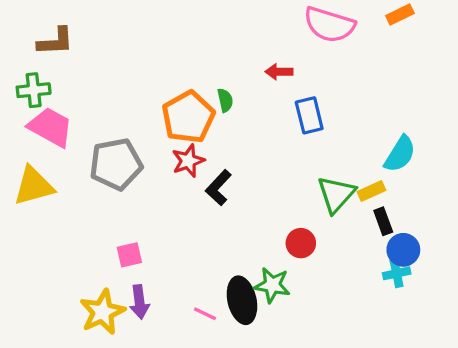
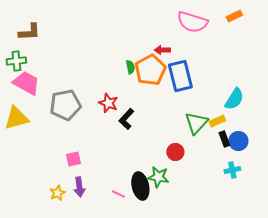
blue rectangle: (309, 115) -> (180, 76), size x1.4
orange pentagon: (188, 117) -> (150, 70), moved
red star: (188, 161) -> (108, 103), turned -30
blue circle: (403, 250) -> (238, 141), moved
yellow star: (103, 312) -> (57, 193), size x0.6

